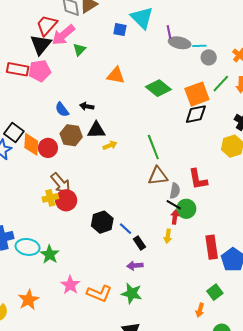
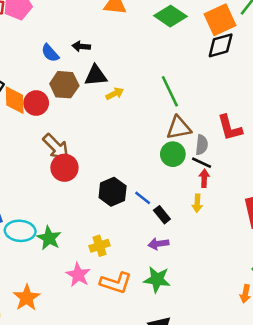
yellow cross: (50, 198) -> (100, 246), moved
green circle: (186, 209) -> (173, 154), moved

